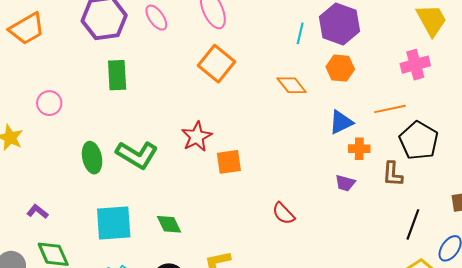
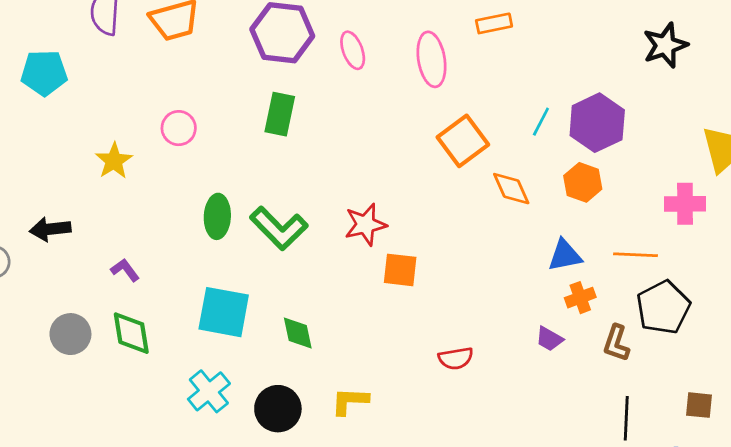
orange square: (216, 64) -> (463, 141), moved
orange cross: (359, 149) -> (580, 298), turned -35
red semicircle: (284, 213) -> (456, 358), turned -70
black line: (413, 224) -> (626, 418), turned -32

